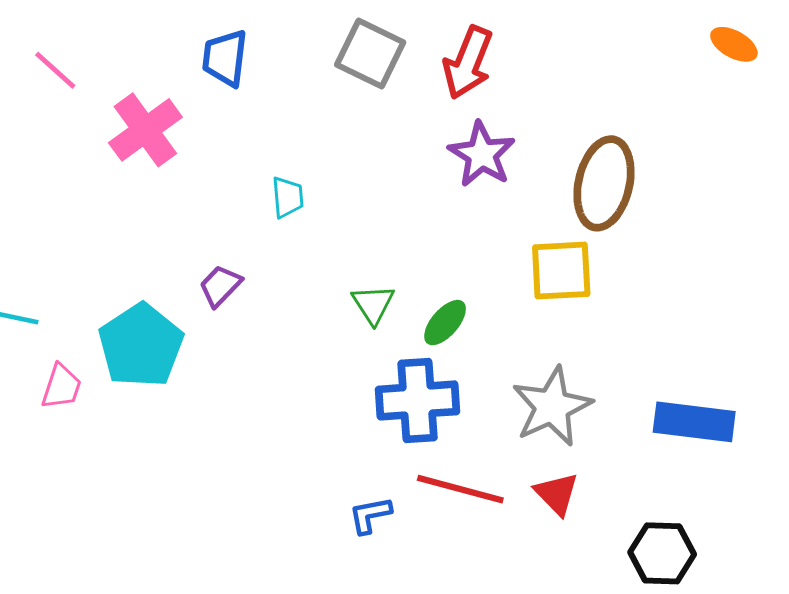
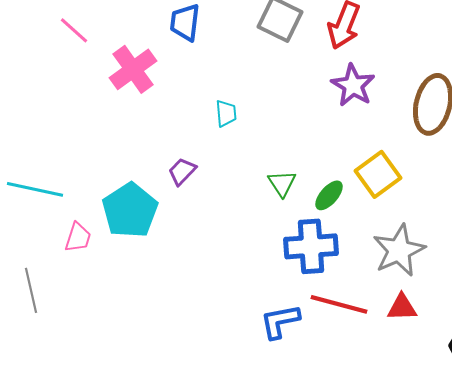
yellow square: (561, 271) -> (378, 174), moved, turned -33
red triangle: (557, 494) -> (402, 307), turned -48
blue L-shape: (370, 515) -> (280, 321), size x1.4

